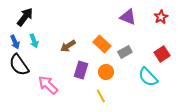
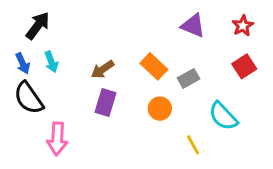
red square: (162, 54) -> (244, 66), moved
purple rectangle: (81, 70) -> (106, 103), moved
pink arrow: (48, 85) -> (57, 139), moved, turned -130
yellow line: (101, 96) -> (193, 145), moved

